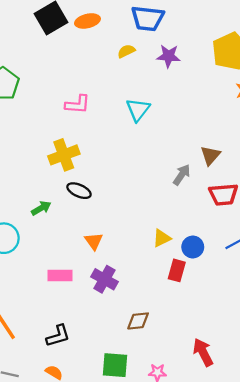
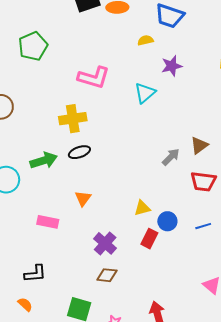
purple star: (169, 56) -> (172, 66), moved, turned -30
pink L-shape: (77, 104) -> (94, 77), size x1.4
black ellipse: (79, 191) -> (79, 152), turned -55
green arrow: (41, 208) -> (44, 160), size x1.5
purple cross: (104, 279) -> (105, 243), moved

